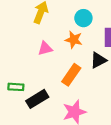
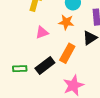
black rectangle: (37, 99) -> (45, 65), moved

